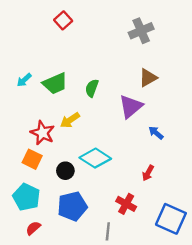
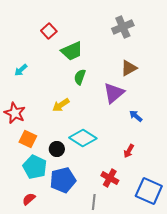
red square: (63, 20) -> (49, 31), moved
green trapezoid: (55, 83) -> (72, 51), moved
red star: (42, 133) -> (15, 113), moved
cyan pentagon: (26, 197) -> (35, 167), moved

